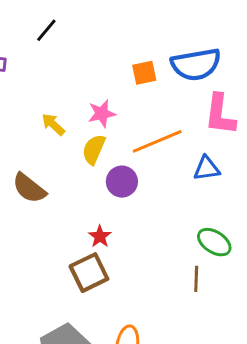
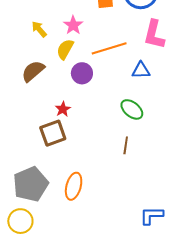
pink star: (102, 114) -> (73, 25), turned -30
brown semicircle: (29, 188) -> (33, 71), moved, turned 95
green ellipse: (214, 242) -> (132, 109), moved

